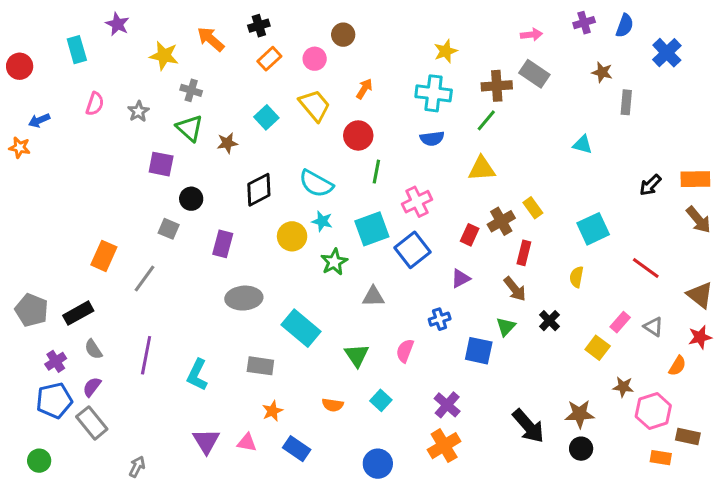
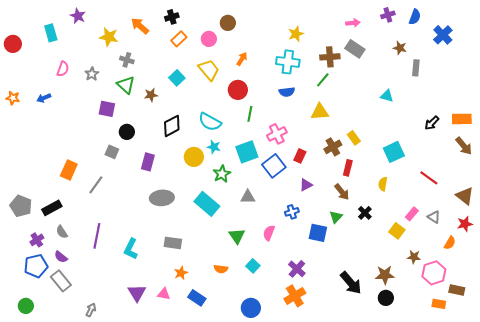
blue arrow: (39, 120) -> (44, 98), moved
red rectangle: (470, 235) -> (300, 156), moved
cyan rectangle: (301, 328) -> (207, 204), moved
purple semicircle: (92, 387) -> (61, 257), turned -88

